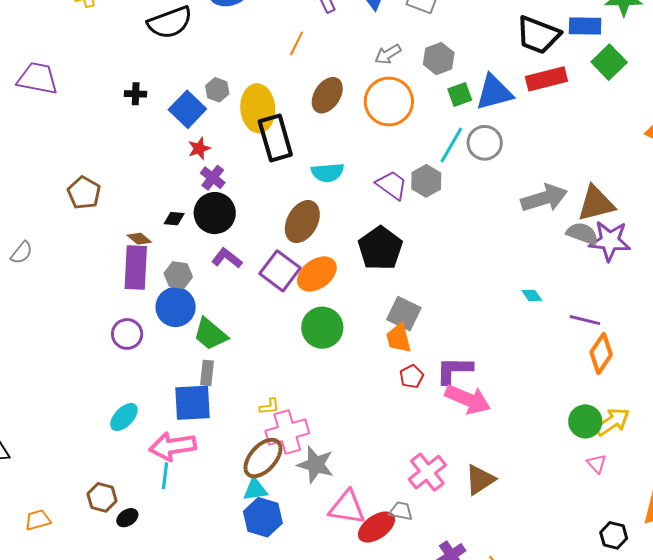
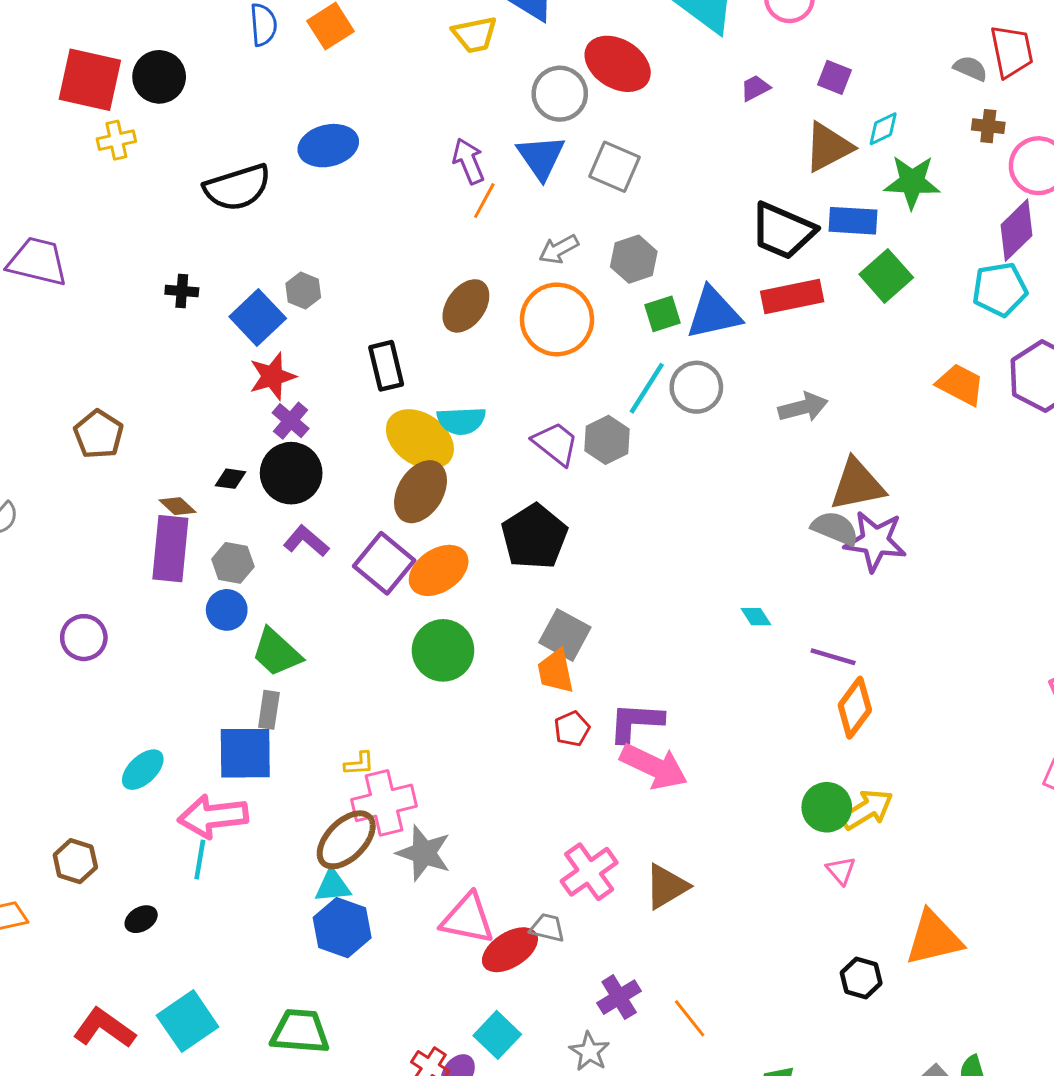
orange line: (297, 43) -> (484, 201), moved
yellow ellipse: (258, 108) -> (420, 439), moved, turned -54
black rectangle: (275, 138) -> (386, 366), size x0.7
red star: (199, 148) -> (272, 376), size x1.4
gray arrow: (544, 198) -> (803, 407), moved, size x0.7
blue circle: (176, 307) -> (227, 610), size x0.7
purple circle: (127, 334) -> (84, 638), moved
brown hexagon: (102, 497) -> (75, 861), moved

